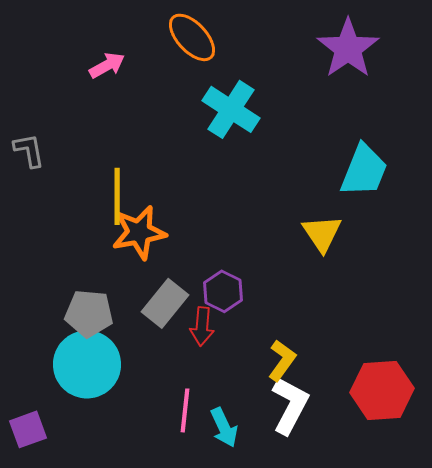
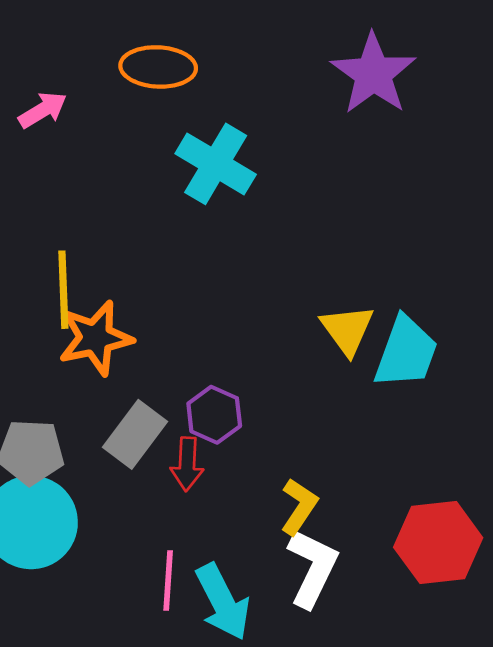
orange ellipse: (192, 37) -> (158, 67), turned -42
cyan trapezoid: (364, 170) -> (406, 352), moved
cyan arrow: (224, 427) -> (223, 602), size x1.4

